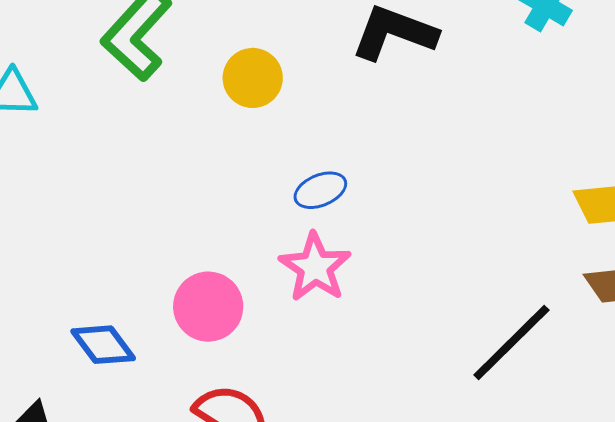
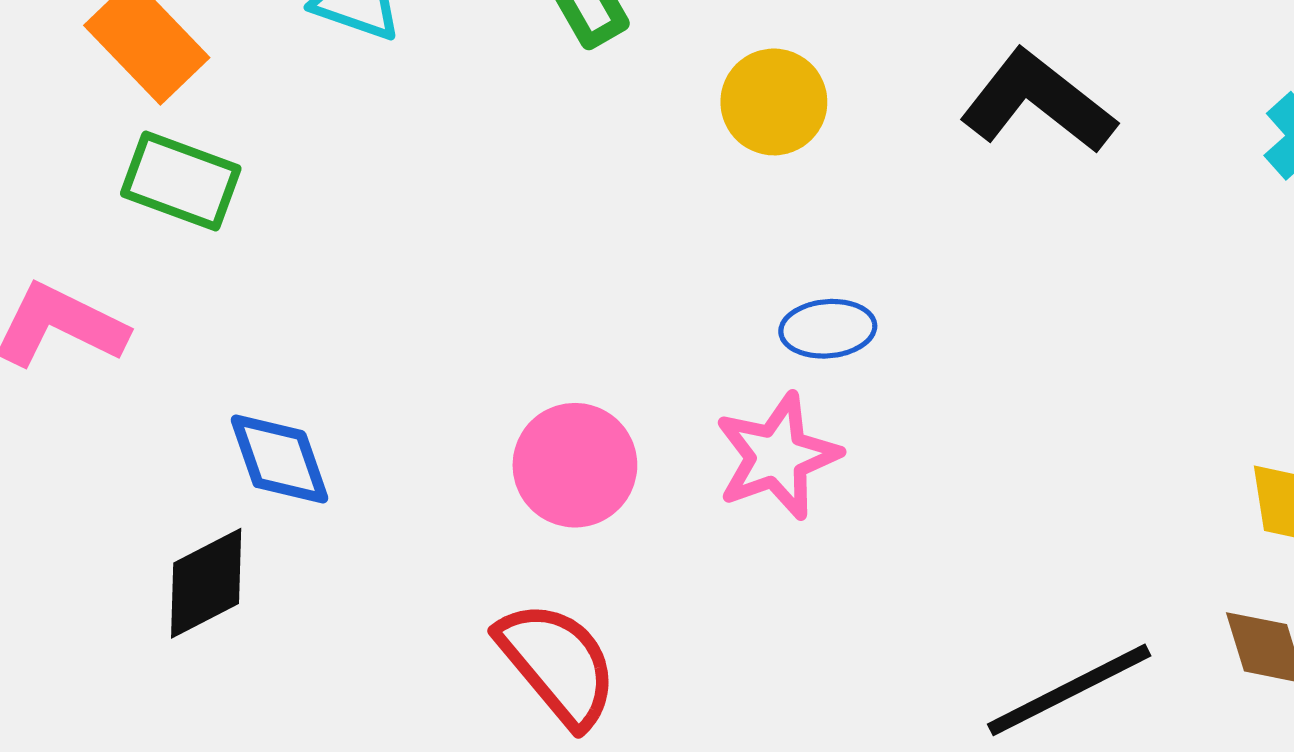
blue diamond: (103, 345) -> (279, 459), moved

